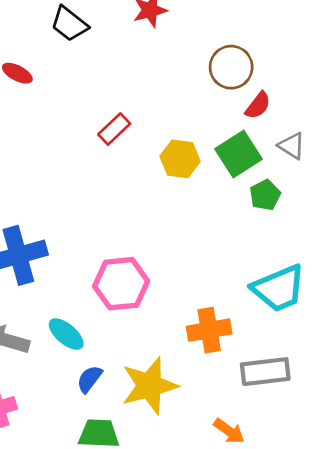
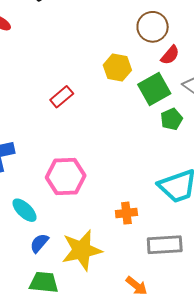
red rectangle: (114, 129) -> (62, 97), moved
yellow hexagon: (180, 159) -> (117, 68), moved
orange cross: (209, 330) -> (126, 213), size x0.7

